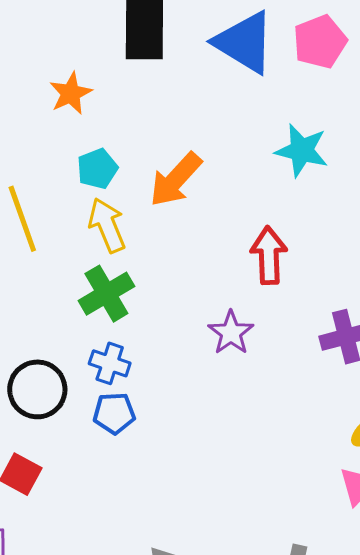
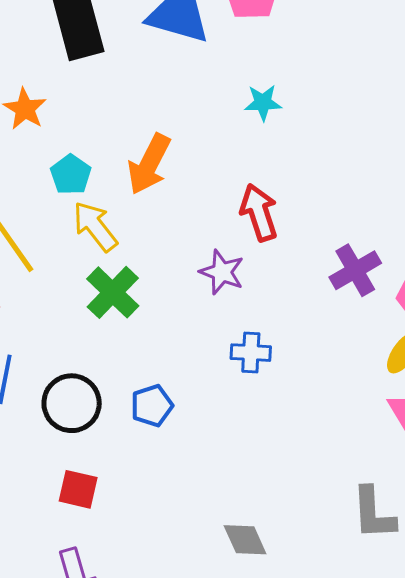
cyan star: (302, 150) -> (263, 103), size x0.7
purple star: (231, 333) -> (222, 272), moved
blue cross: (110, 363) -> (251, 353), moved

